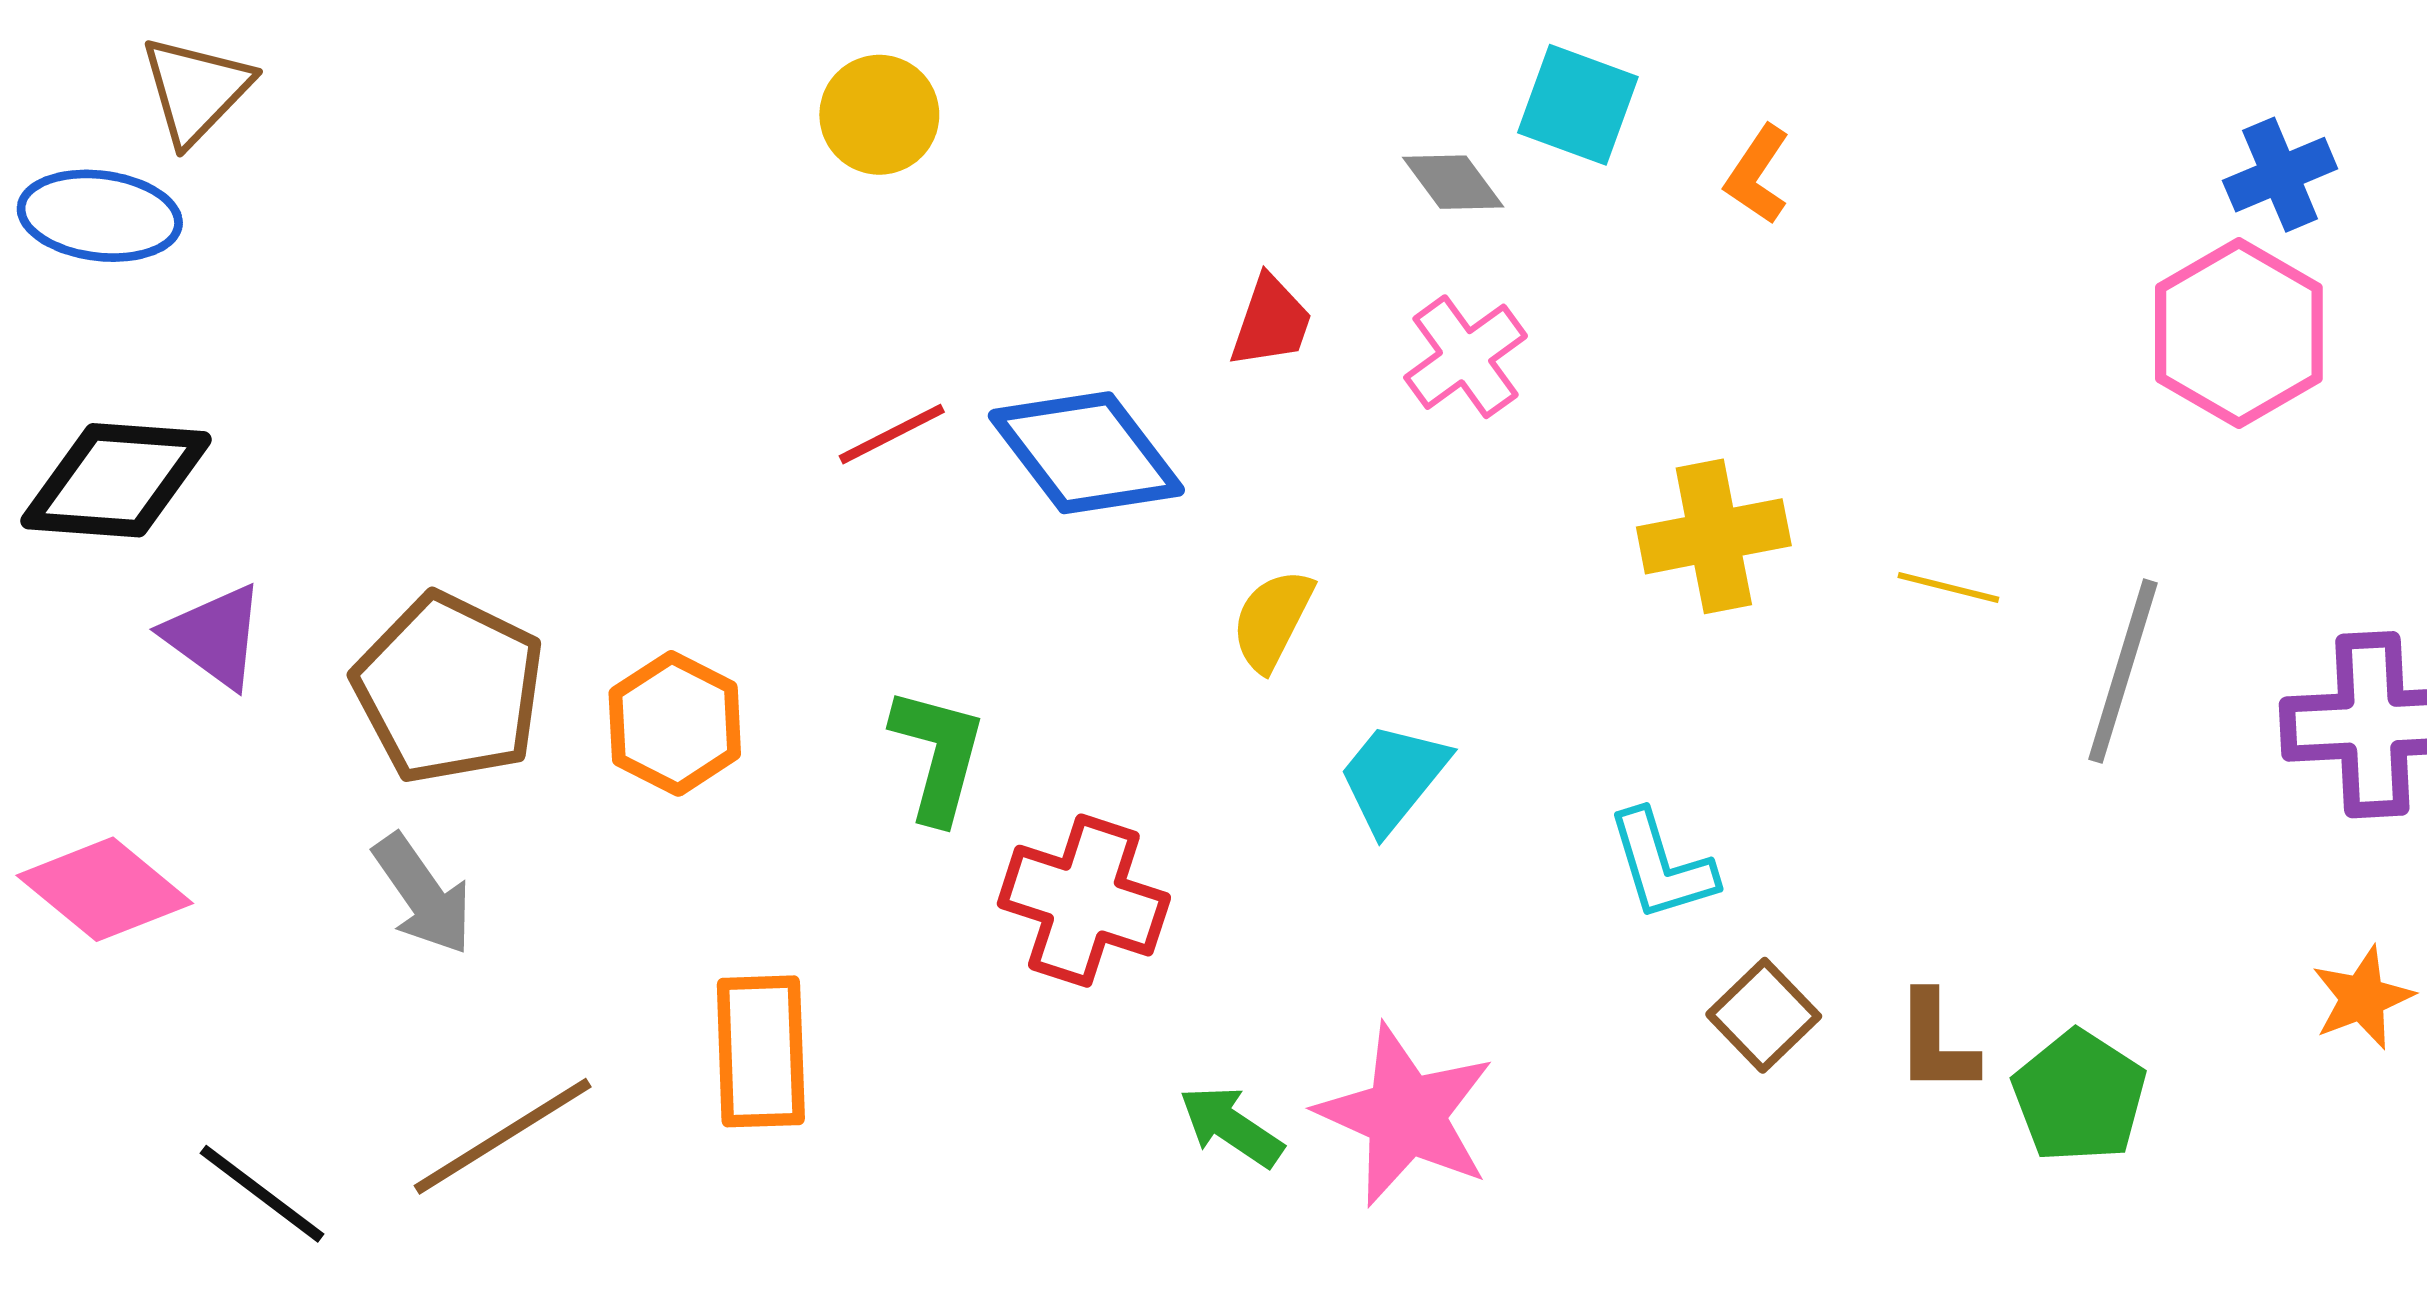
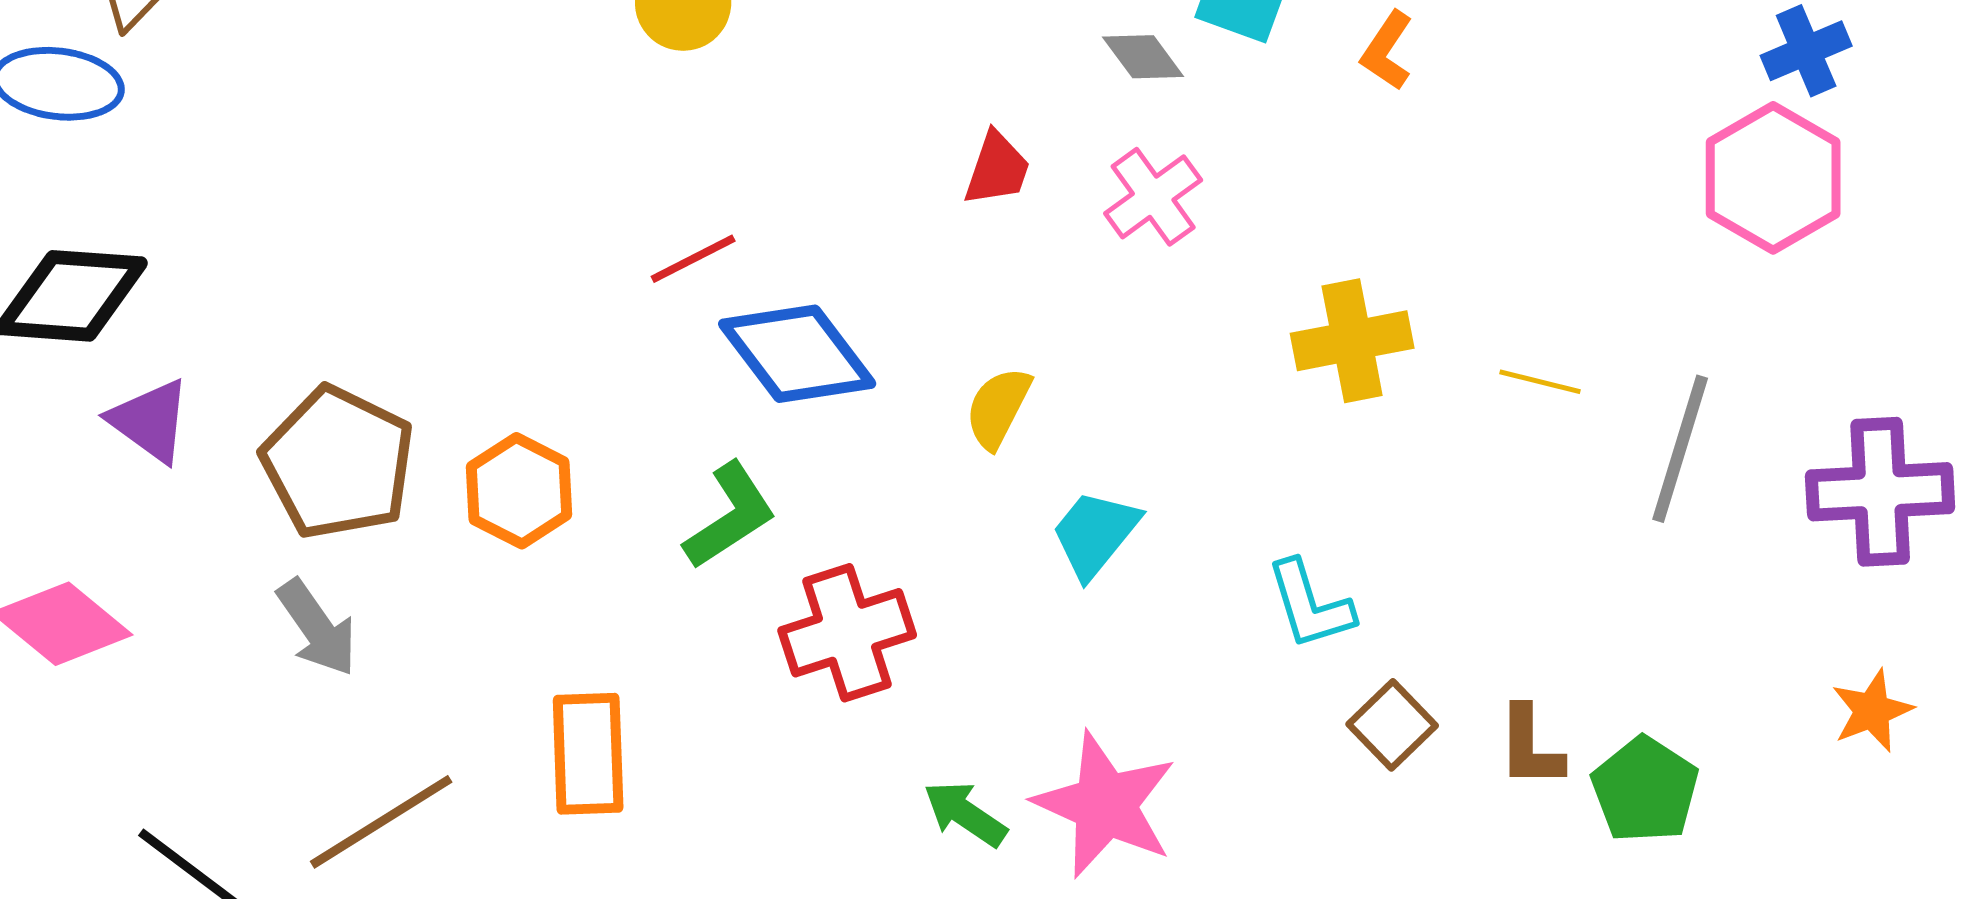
blue diamond: (1086, 453) -> (797, 354), moved
green L-shape: (938, 755) -> (730, 516), turned 42
red cross: (1084, 901) -> (847, 633), turned -36

